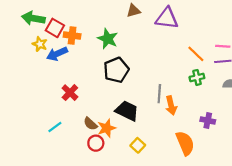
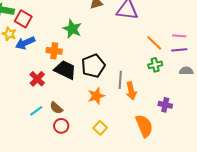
orange cross: (72, 36) -> (54, 51), moved
black pentagon: (116, 70) -> (93, 66), moved
black trapezoid: (127, 111) -> (65, 70), moved
cyan line: (55, 127) -> (36, 111), moved
orange star: (107, 128) -> (96, 96), moved

